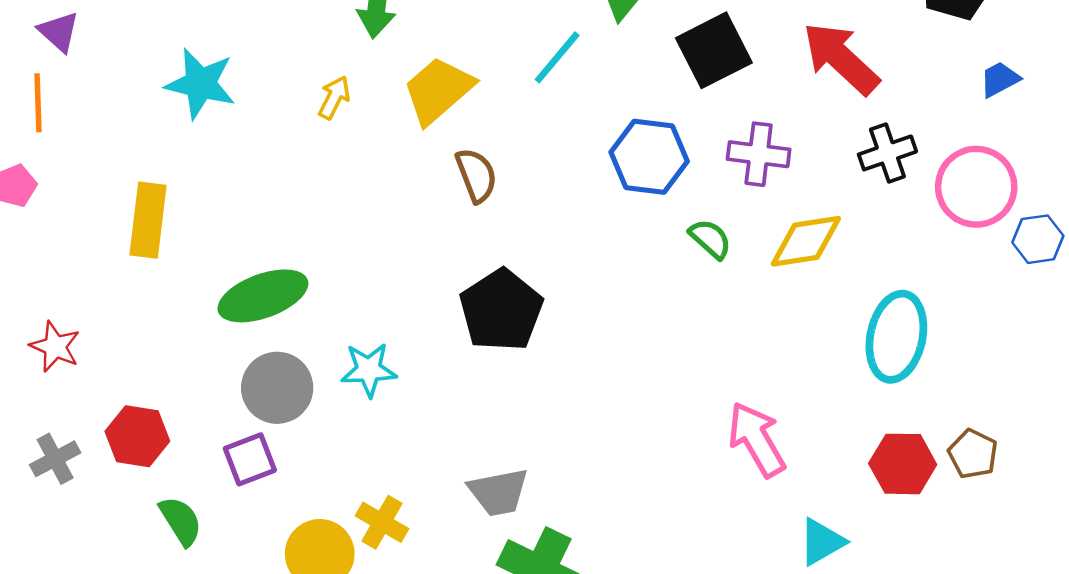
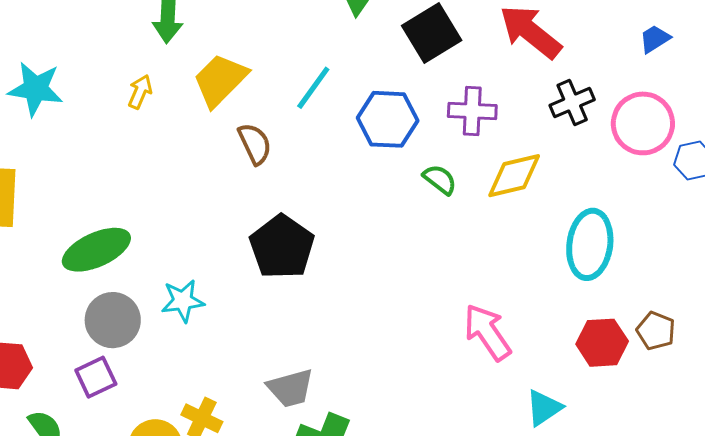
cyan line: (557, 57) -> (313, 88), moved

